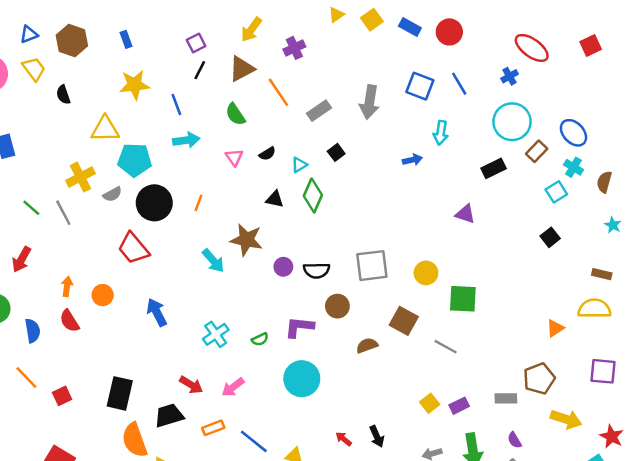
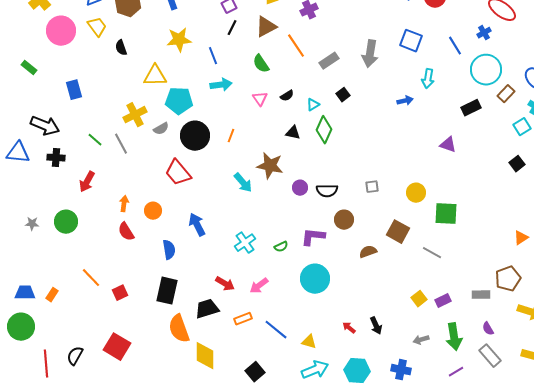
blue line: (459, 84) -> (455, 46), moved
gray square: (372, 266) -> (372, 187), size x0.5
blue semicircle: (33, 331) -> (169, 250), moved

